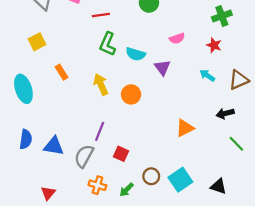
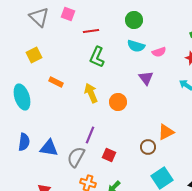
cyan semicircle: (136, 54) -> (136, 46), moved
orange rectangle: (62, 72) -> (56, 82), turned -32
brown circle: (151, 176) -> (148, 147), moved

